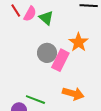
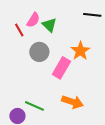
red line: (16, 10) -> (19, 30), moved
gray circle: (47, 53) -> (39, 52), moved

